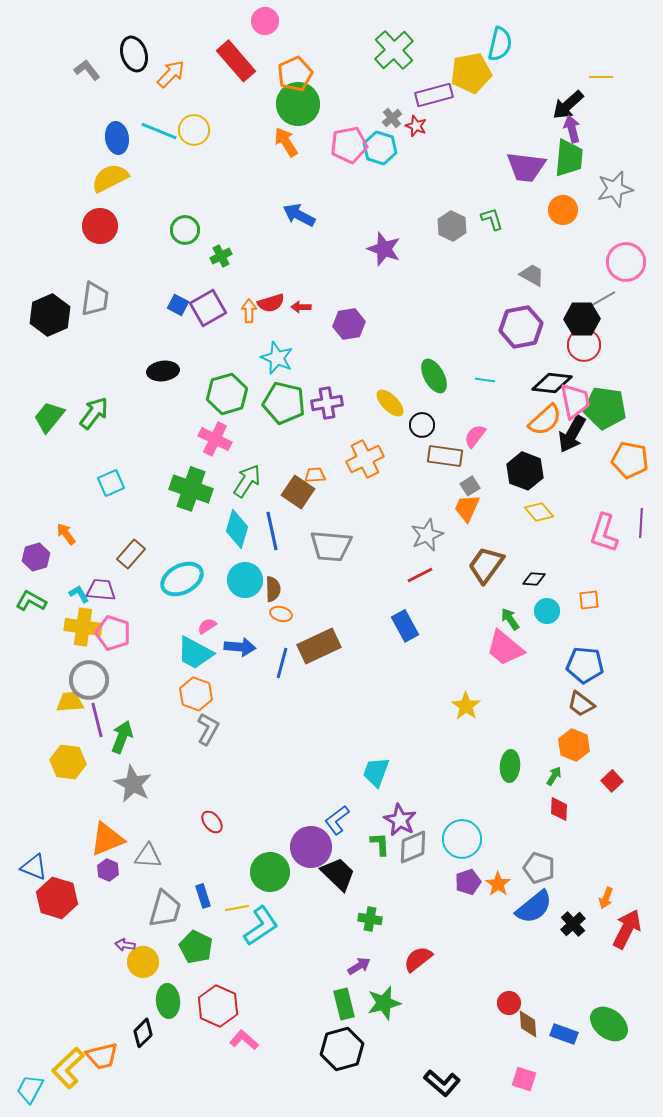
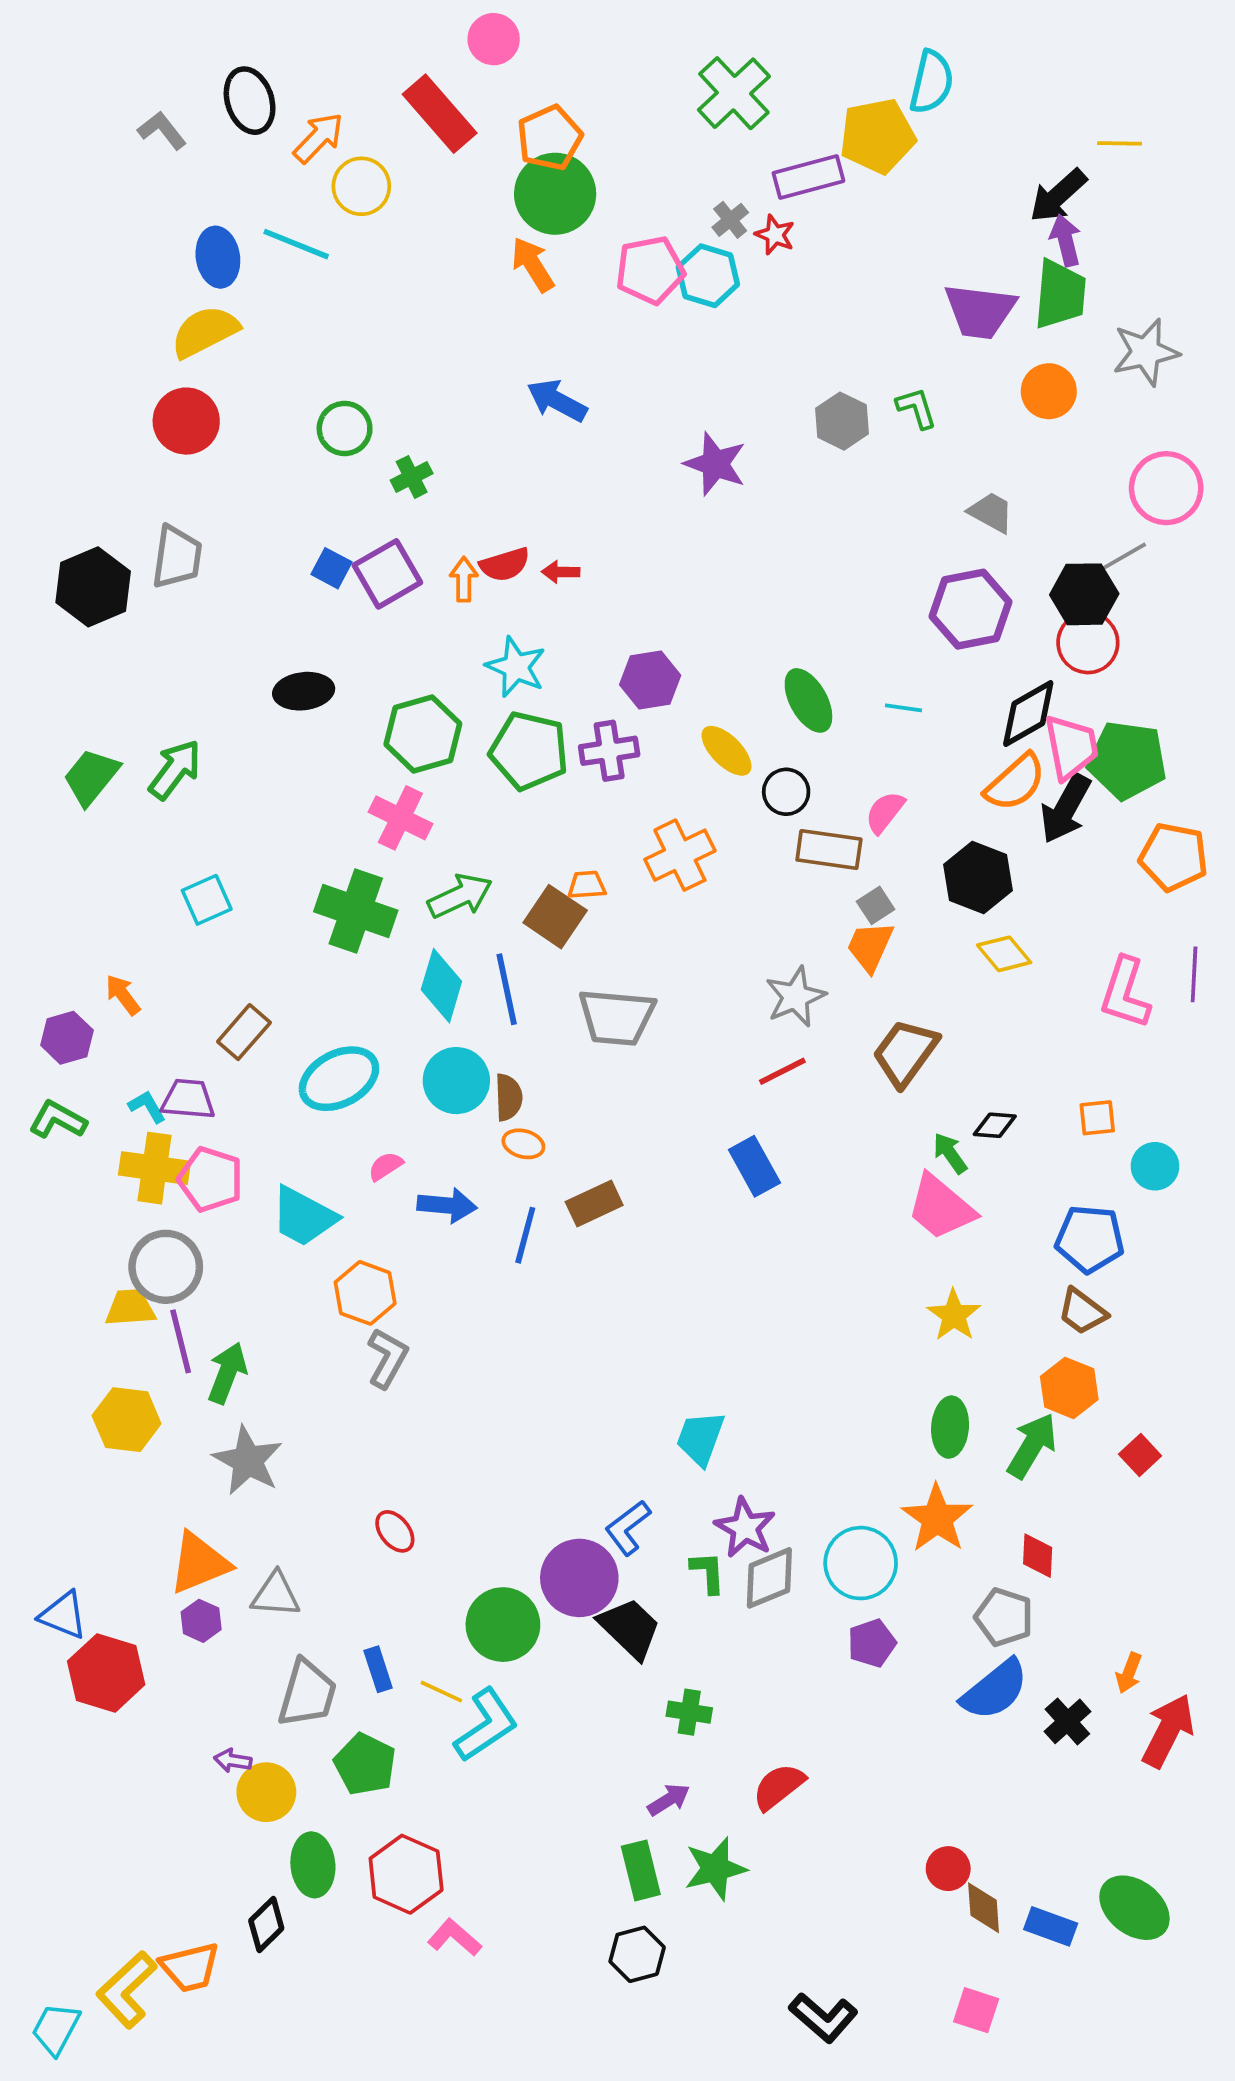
yellow circle: (194, 130) -> (361, 186), moved
purple hexagon: (349, 324) -> (650, 680), moved
black diamond: (552, 383) -> (1028, 714), turned -36
green arrow: (247, 481) -> (460, 896), turned 32
black diamond: (534, 579) -> (995, 1125), moved
cyan circle: (547, 611) -> (1155, 1166), moved
brown rectangle: (319, 646) -> (594, 1203), size x0.7
cyan trapezoid: (195, 653) -> (304, 1217), moved
yellow star: (466, 706) -> (954, 1315), moved
green arrow: (554, 776) -> (1032, 1446), size x1.8
red diamond: (559, 809) -> (1038, 1556), moved
orange star: (498, 884) -> (937, 1518), moved, size x1.5
yellow line: (237, 908) -> (441, 1692), turned 35
black hexagon: (342, 1049) -> (637, 1954), size x0.7

